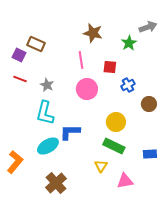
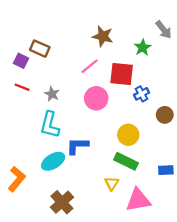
gray arrow: (148, 27) -> (164, 30), turned 72
pink line: (81, 60) -> (90, 66), turned 60
red square: (110, 67) -> (122, 74), size x1.6
pink triangle: (125, 181) -> (138, 200), size x1.4

